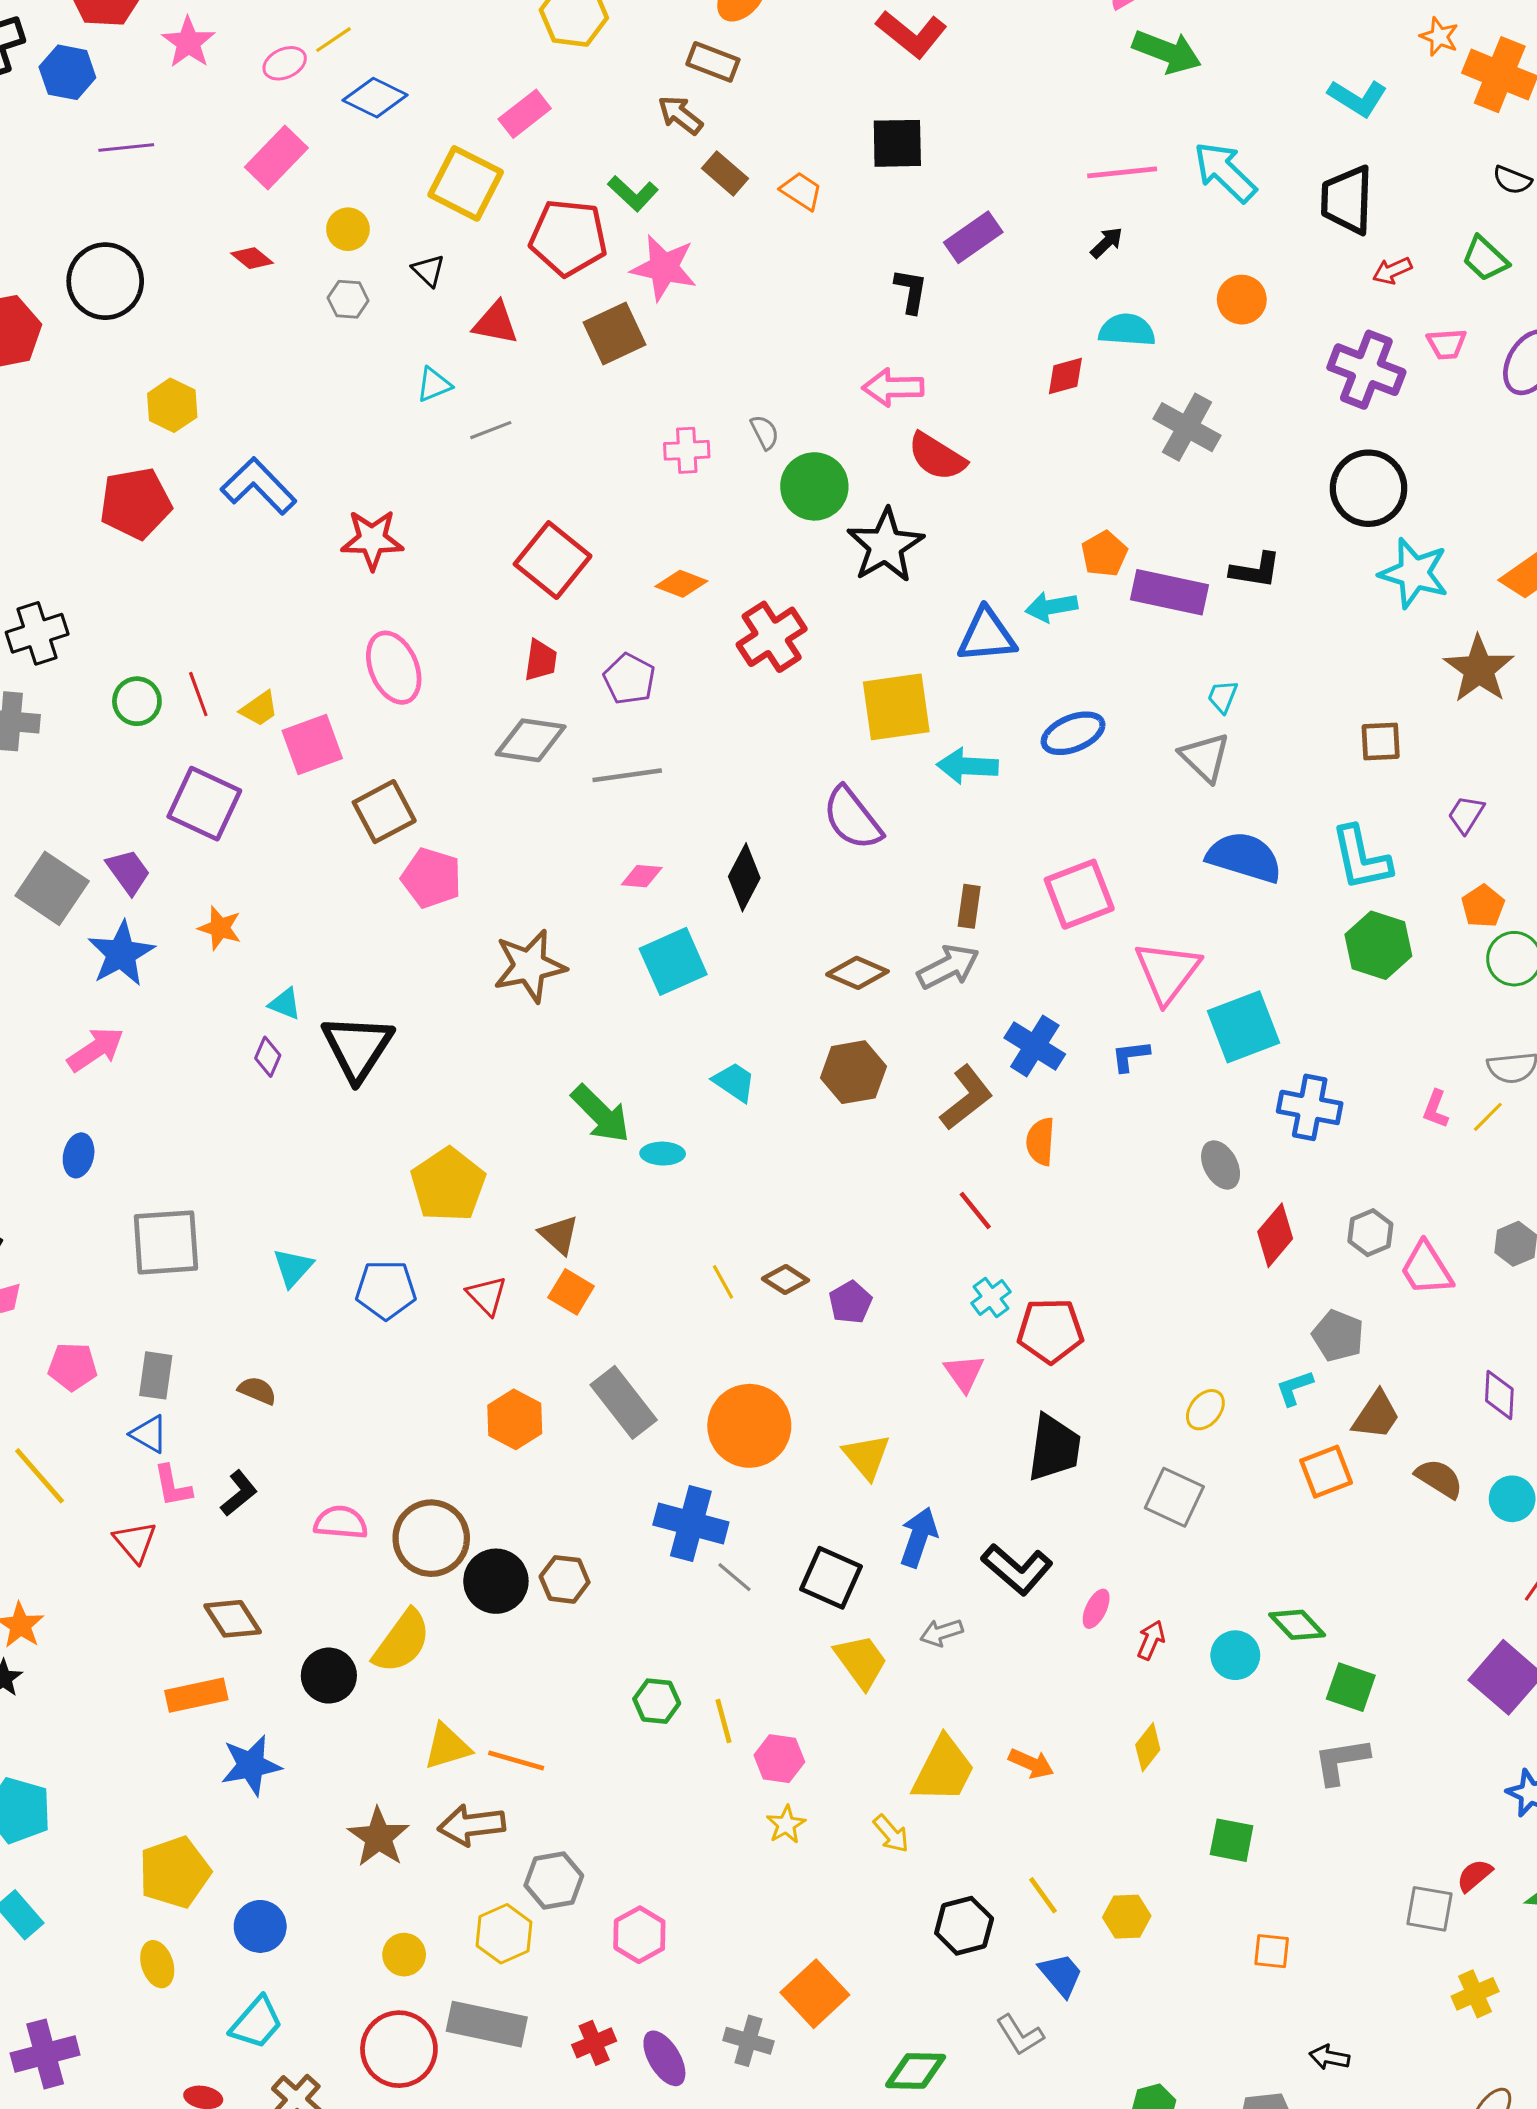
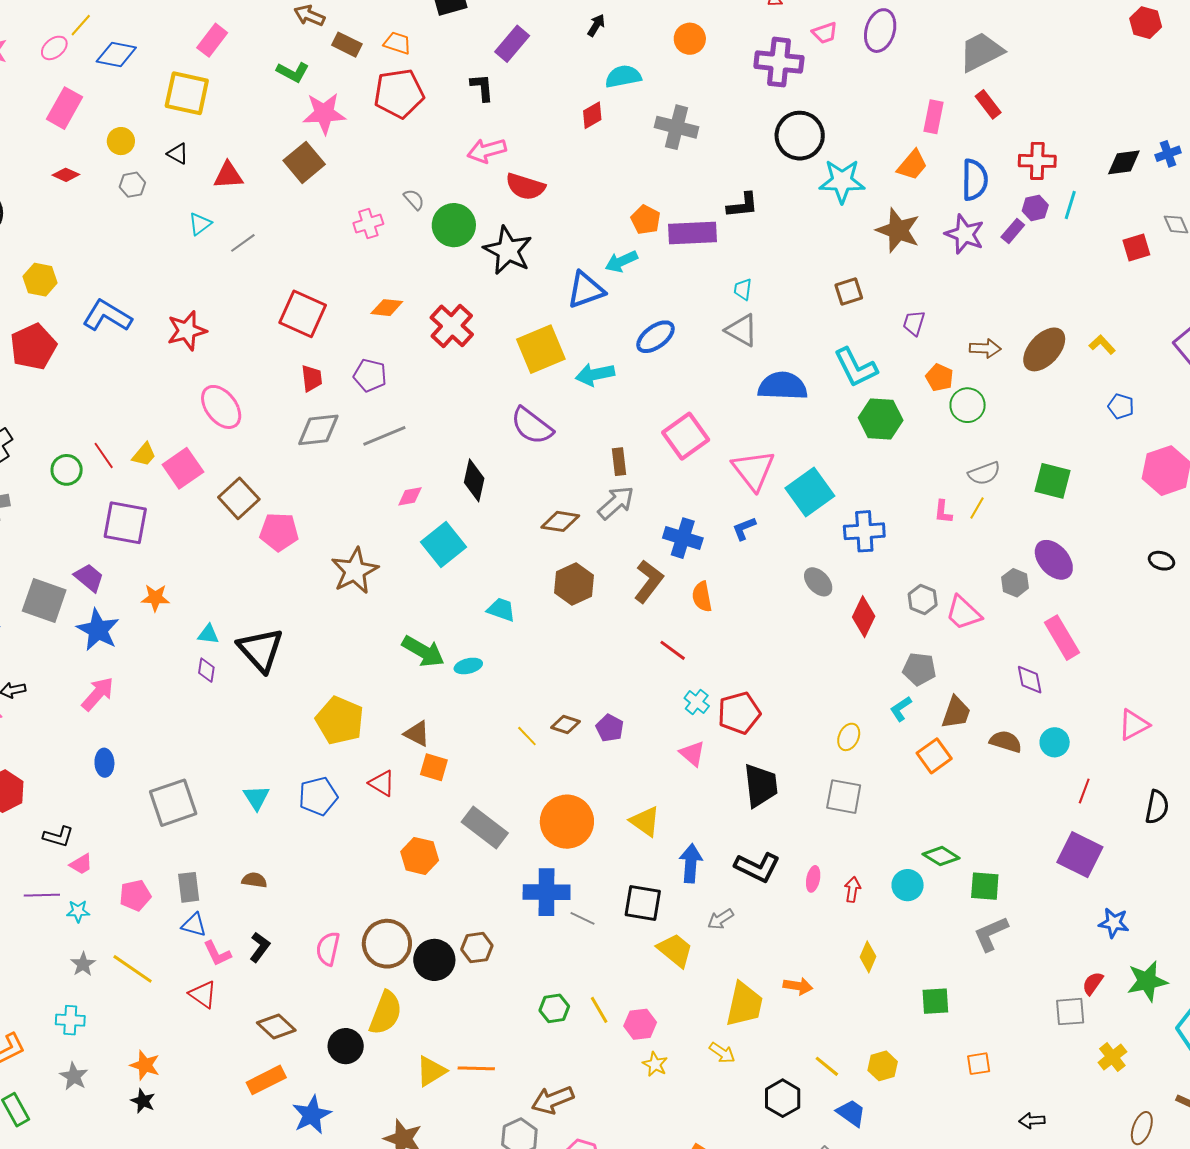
red pentagon: (568, 238) -> (399, 94), moved
pink semicircle: (341, 1522) -> (328, 949), turned -68
brown arrow: (471, 1825) -> (553, 1100), moved

